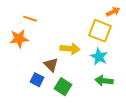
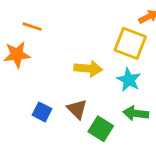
brown triangle: (51, 65) -> (77, 109), moved
green square: (63, 87) -> (101, 129), moved

